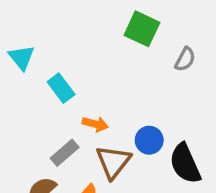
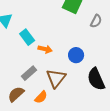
orange arrow: (95, 124) -> (45, 49), moved
blue circle: (149, 140) -> (76, 55), moved

